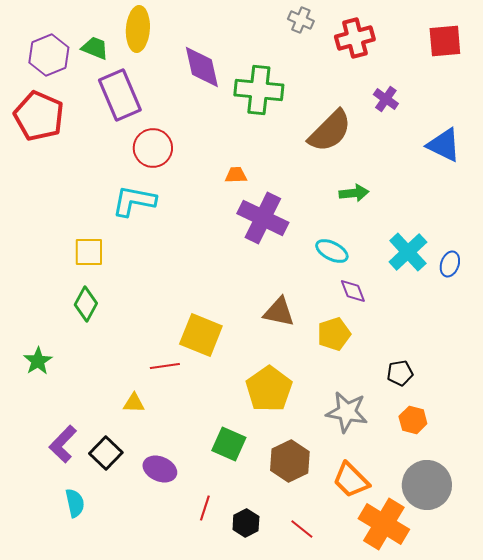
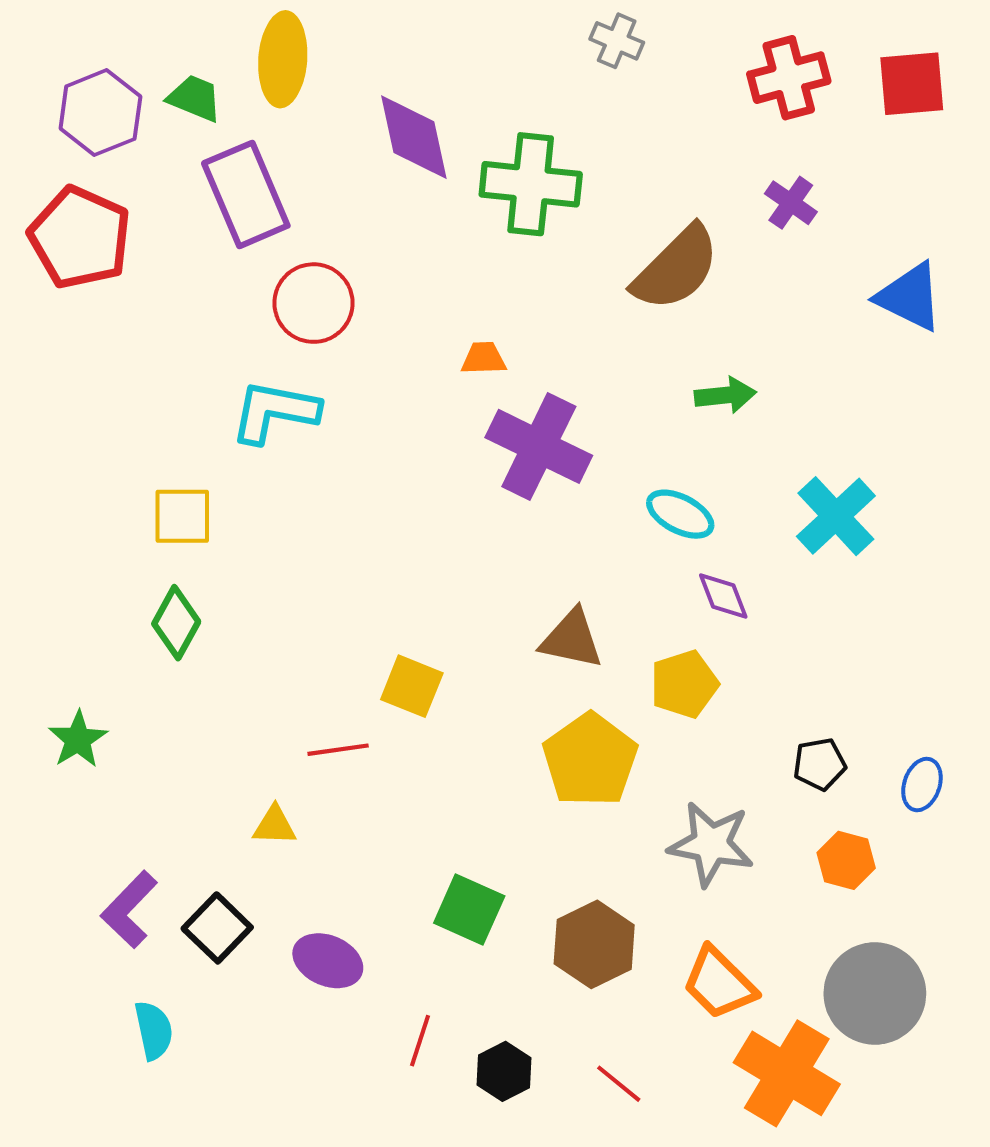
red cross: (355, 38) -> (789, 78), moved
blue ellipse: (450, 264) -> (922, 785), moved
yellow square: (201, 335) -> (412, 686), size x0.7
yellow pentagon: (269, 389) -> (590, 760), moved

